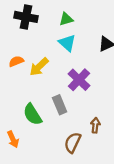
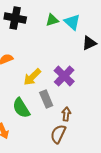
cyan triangle: (67, 43) -> (72, 22), moved
yellow arrow: (39, 67) -> (32, 77), moved
brown arrow: (95, 125) -> (66, 114), moved

